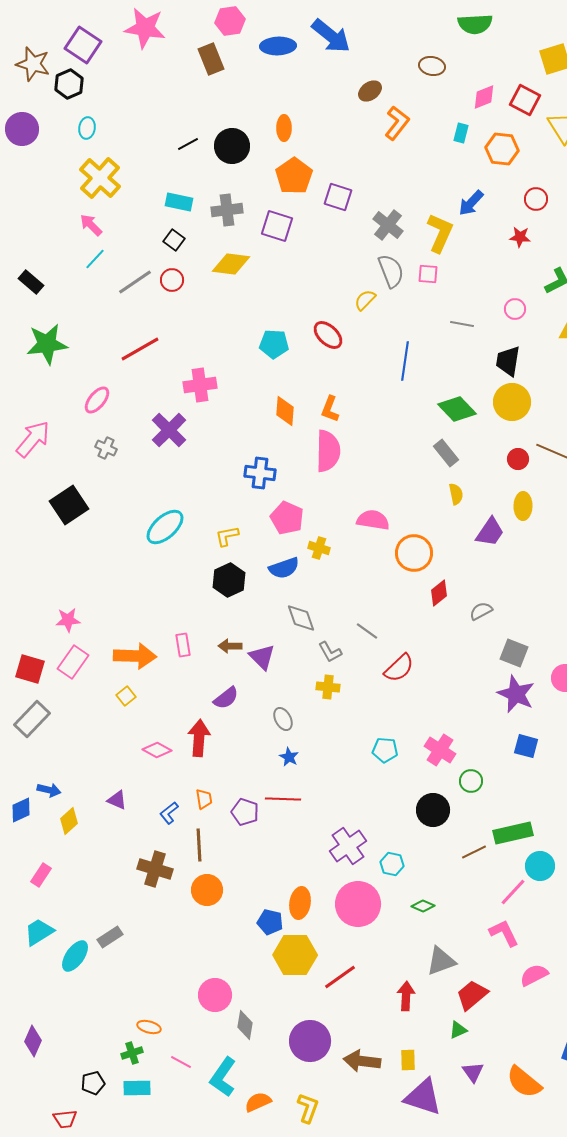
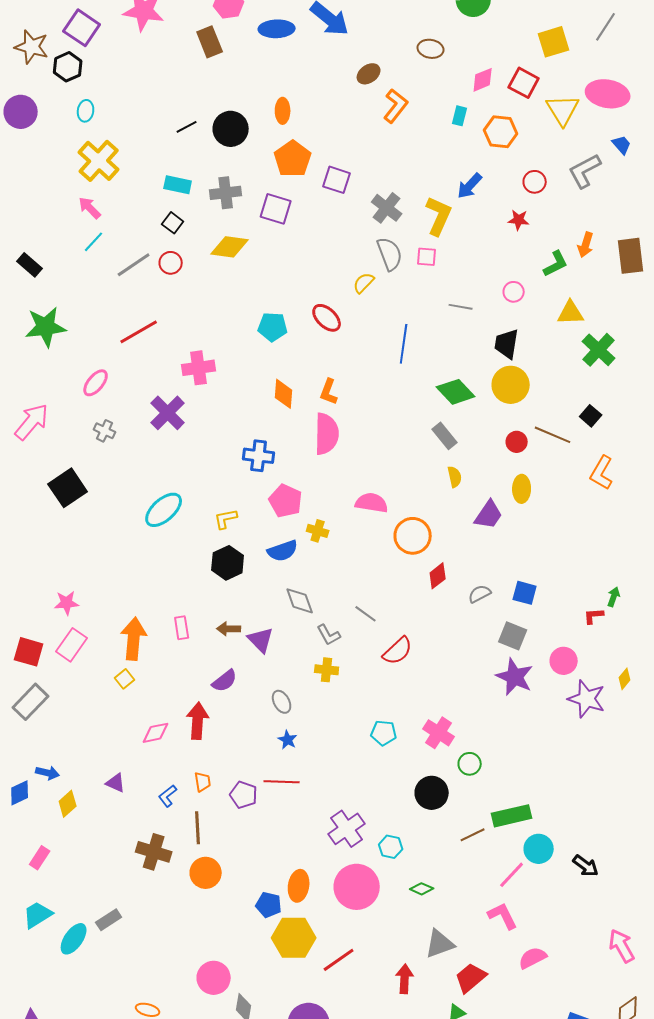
orange arrow: (135, 656) -> (134, 639), turned -87
blue square: (526, 746) -> (525, 593), moved
pink diamond: (157, 750) -> (156, 733), turned -40

